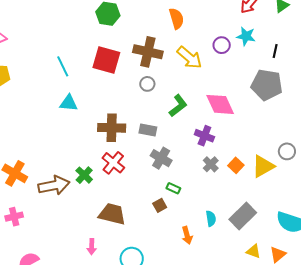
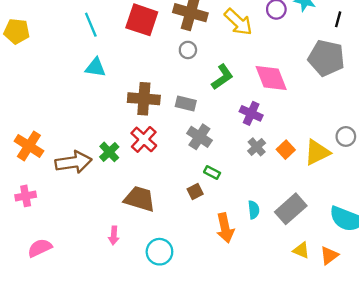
orange arrow: (187, 235) -> (225, 228), size x1.4

